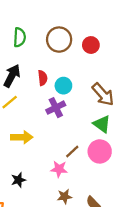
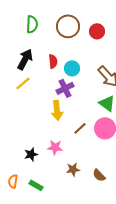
yellow arrow: (22, 137) -> (57, 110), moved, turned 84
pink star: (59, 169) -> (55, 147), moved

